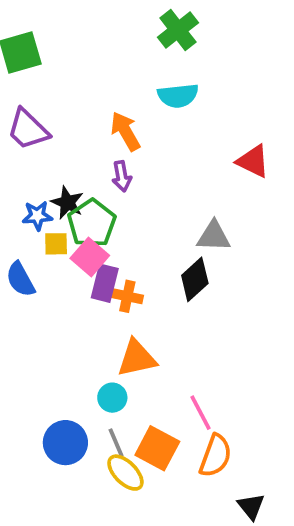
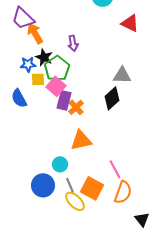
orange arrow: (125, 131) -> (35, 33), moved
red triangle: (253, 161) -> (130, 23), moved
orange cross: (127, 296) -> (76, 107), turned 35
cyan circle: (112, 398) -> (60, 164), moved

